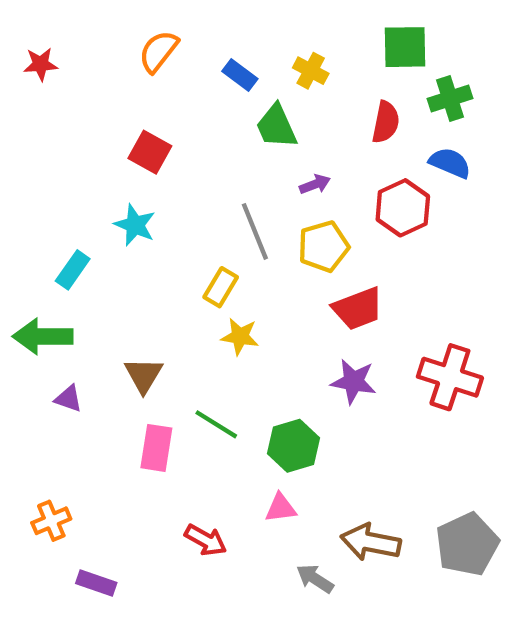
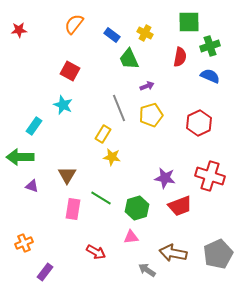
red hexagon: (403, 208) -> (199, 123), moved
red trapezoid: (358, 309) -> (180, 206), moved
purple rectangle: (96, 583) -> (45, 272), turned -72

